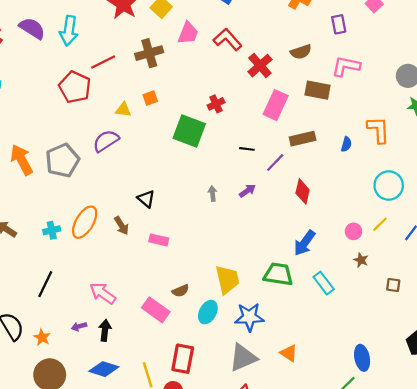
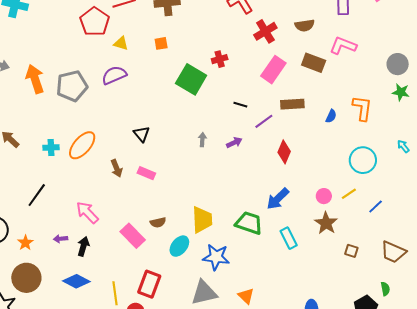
yellow triangle: (123, 110) -> (121, 43), moved
brown arrow: (121, 226) -> (117, 168), moved
brown star: (361, 260) -> (326, 223), size x1.6

